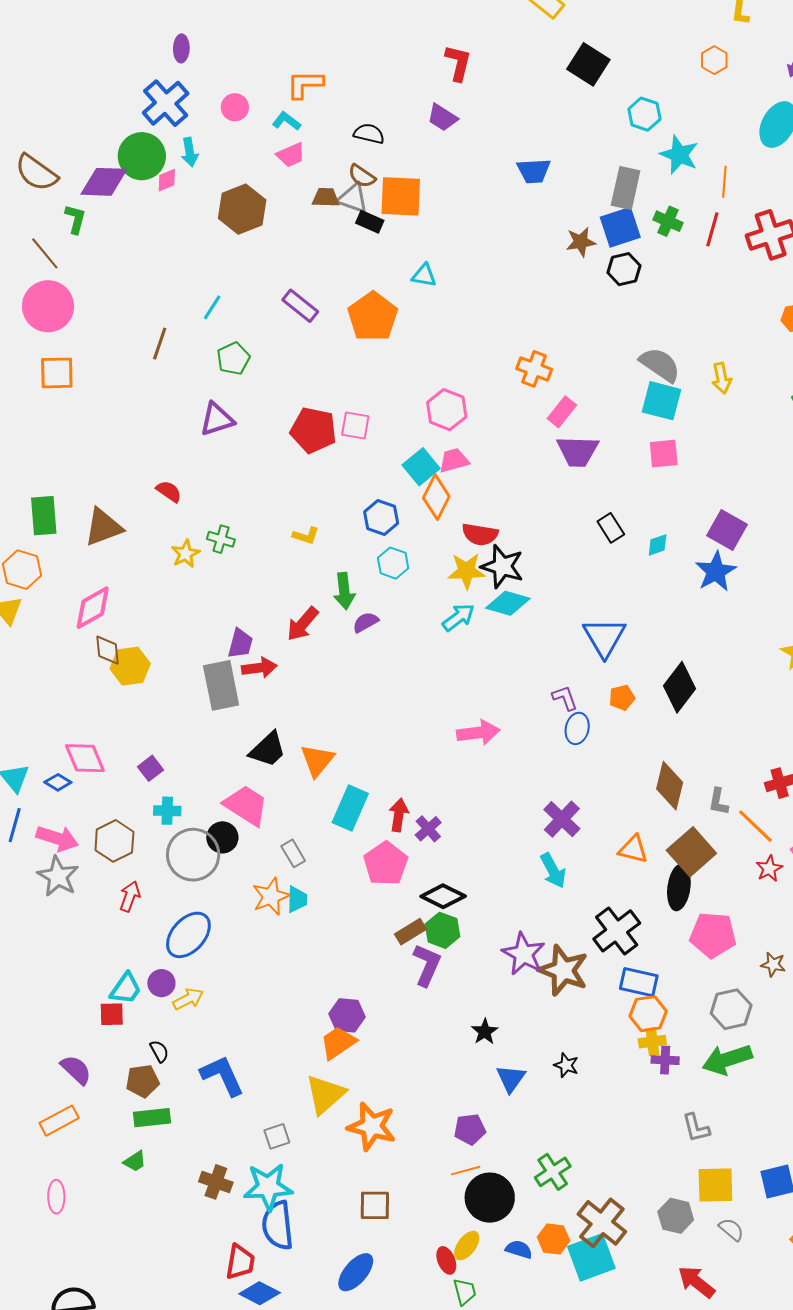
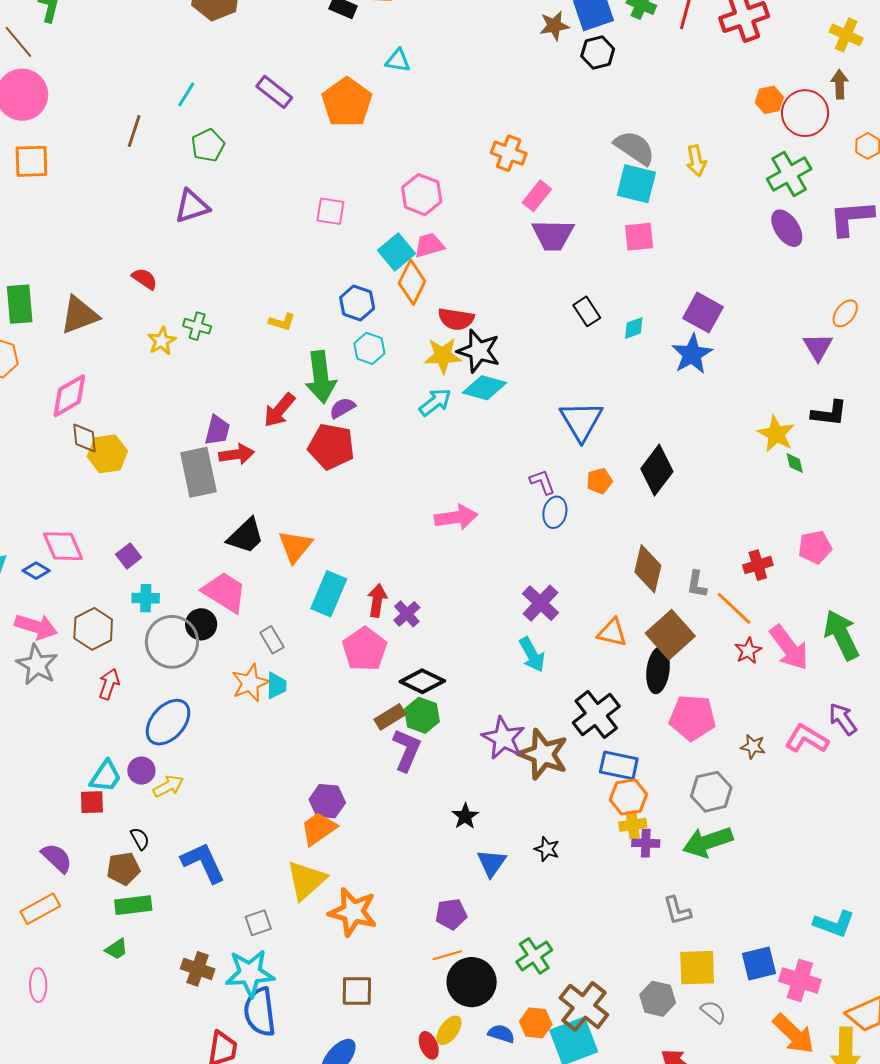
red pentagon: (313, 430) -> (331, 447), moved
green arrow: (344, 591) -> (321, 377), size x1.4

